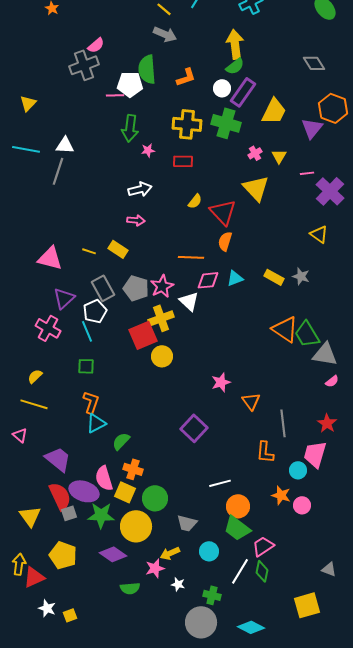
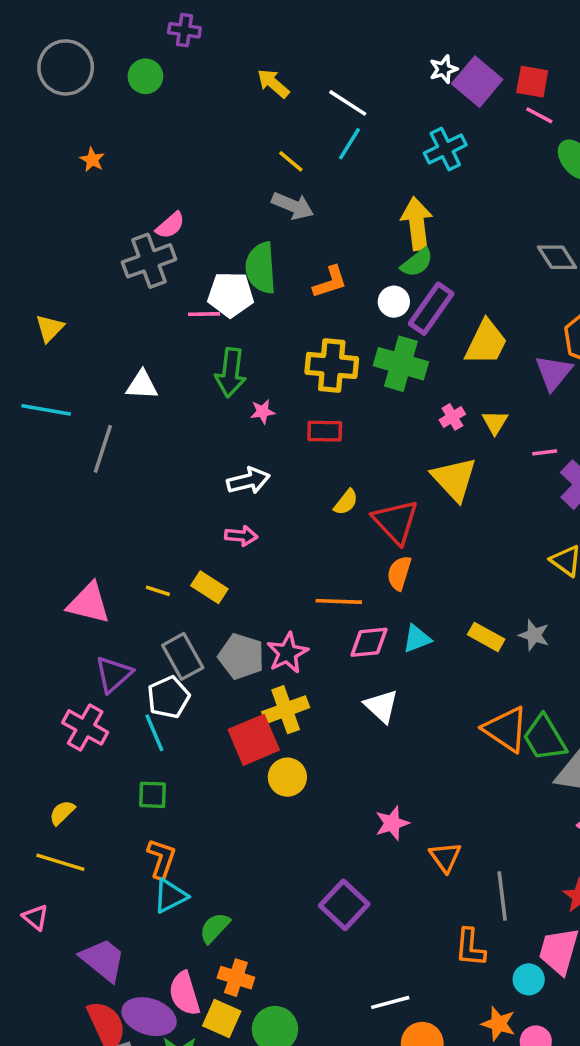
white triangle: (65, 145) -> (142, 385), moved
white triangle: (189, 301) -> (381, 706), moved

